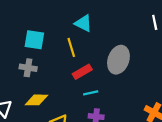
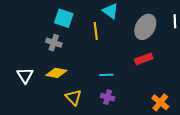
gray ellipse: (118, 60) -> (145, 27), moved
red rectangle: (82, 72) -> (144, 59), moved

